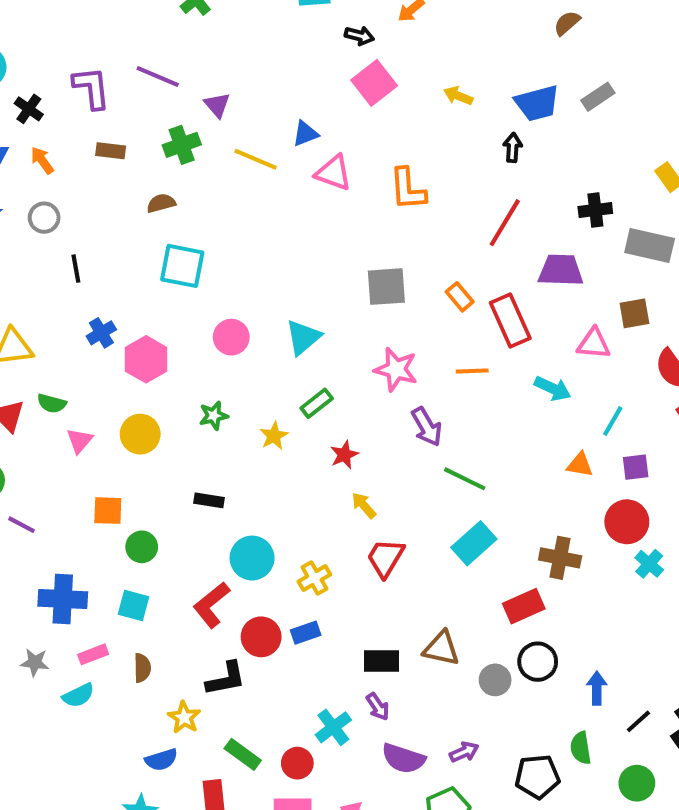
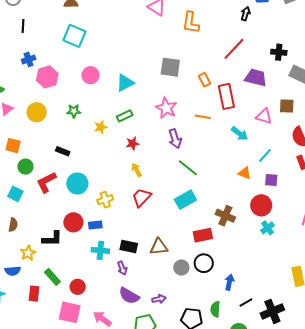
red L-shape: (211, 605) -> (46, 182), moved
brown triangle: (441, 648) -> (159, 247), turned -30
cyan cross: (333, 727) -> (100, 250), moved, turned 30

